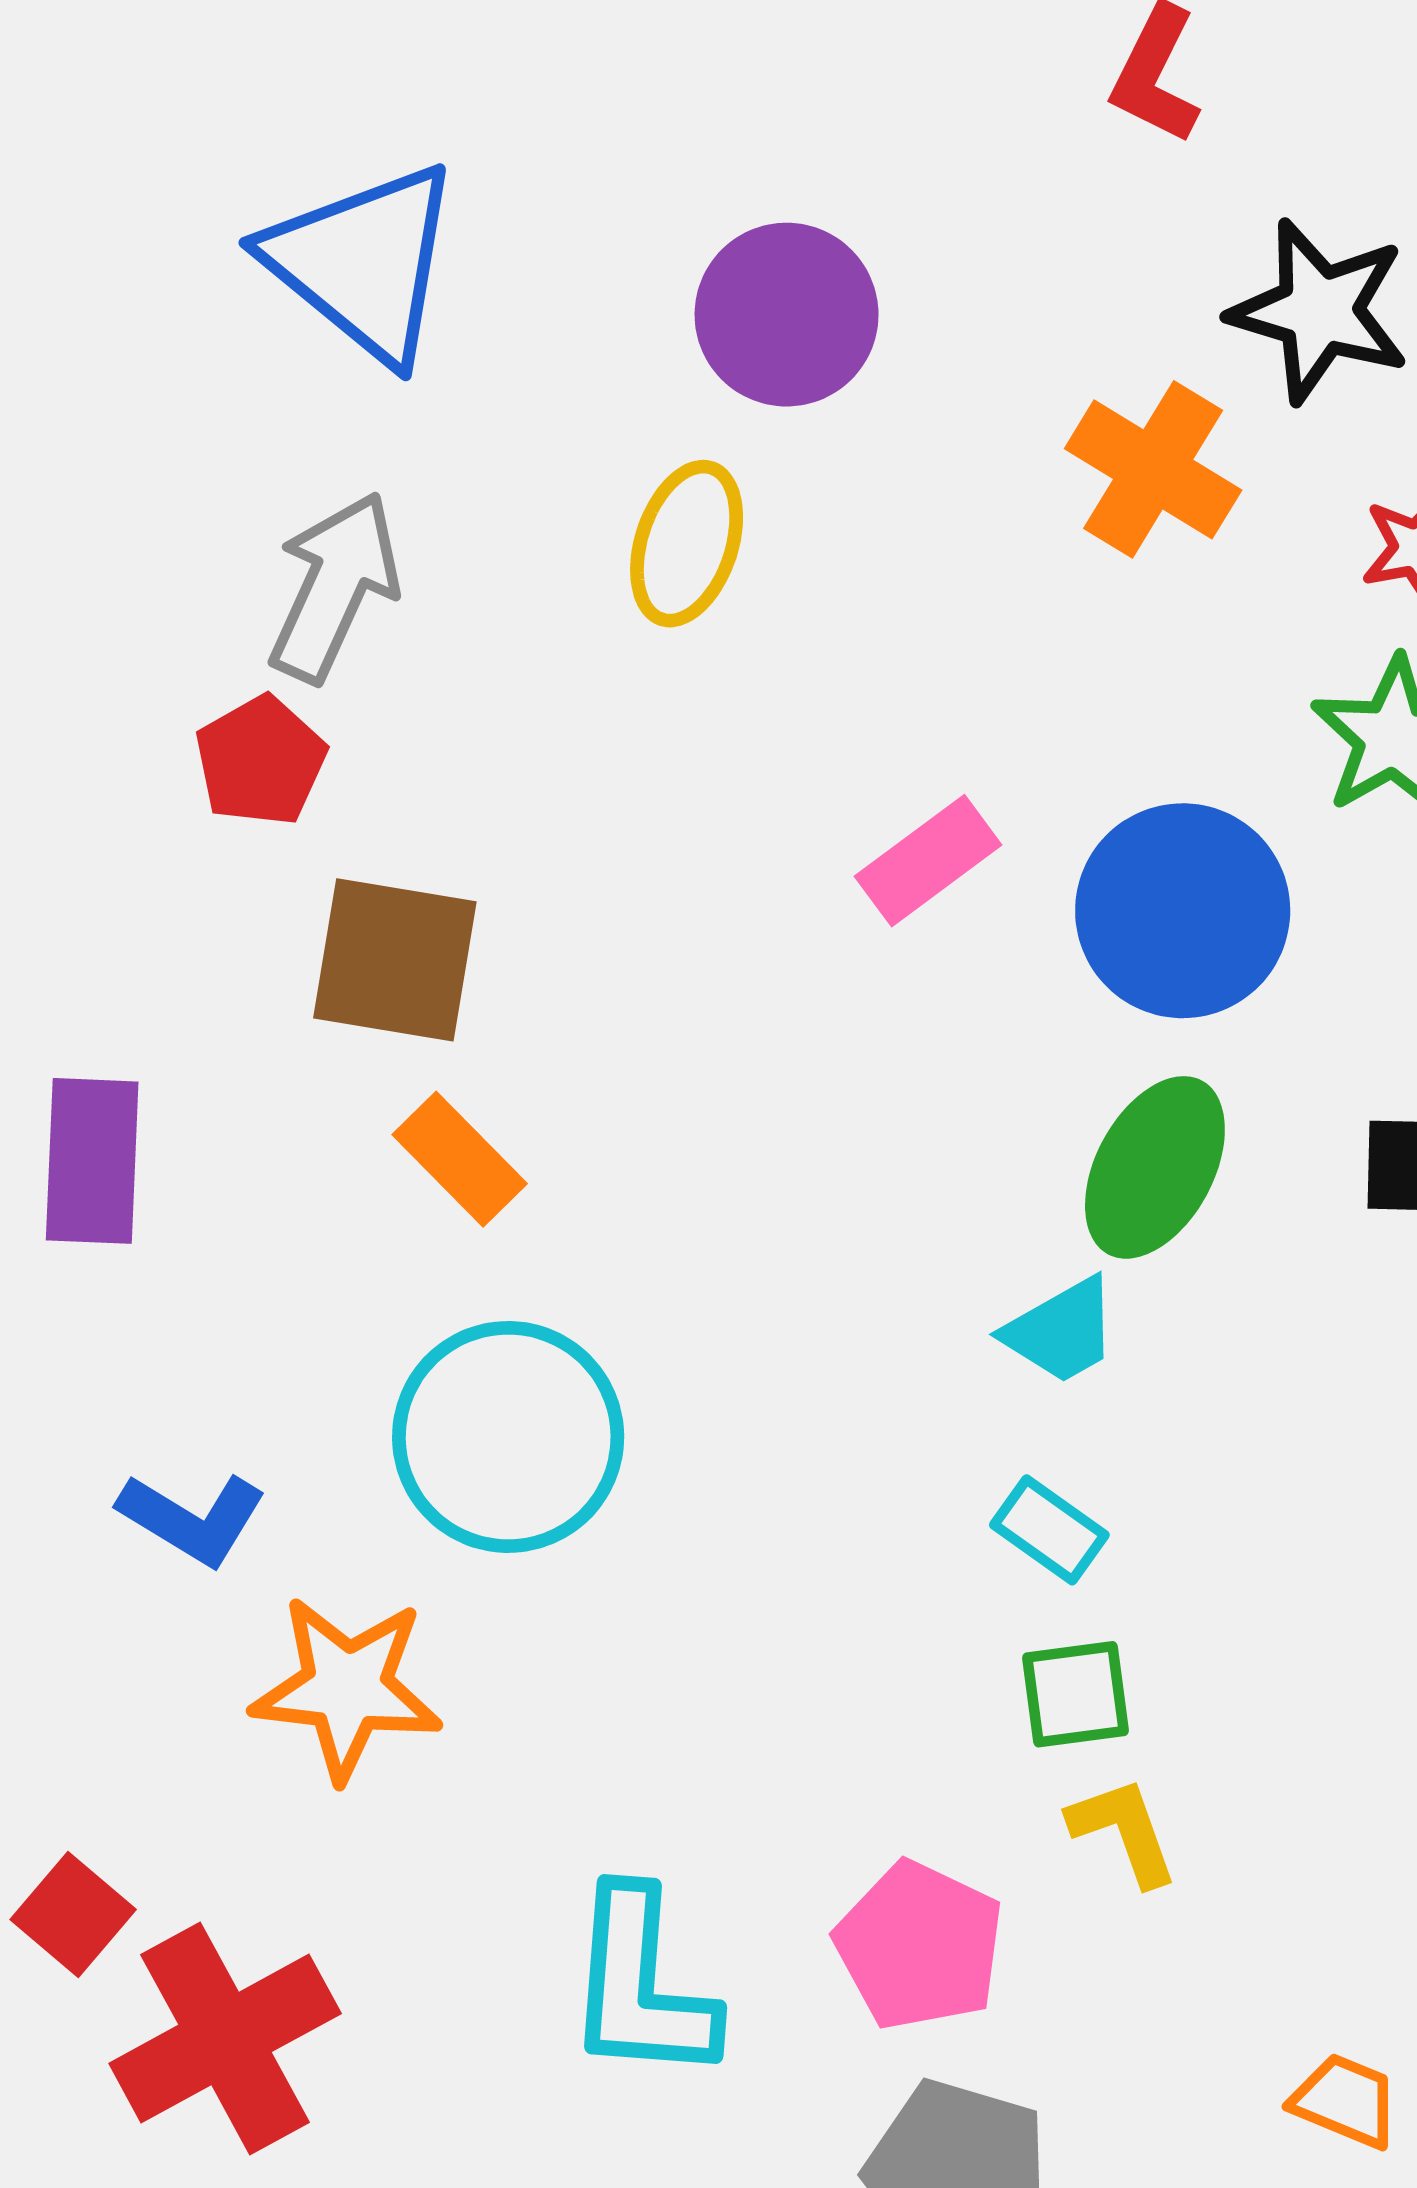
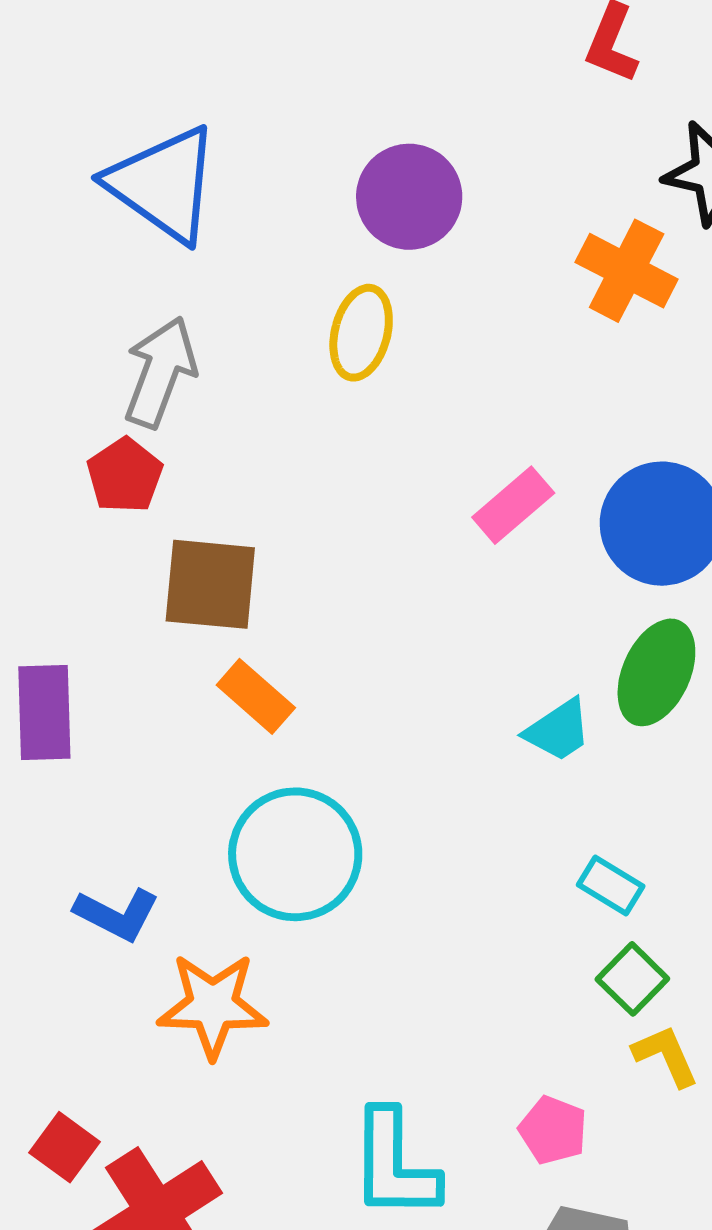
cyan trapezoid: (1061, 1331) -> (558, 730), moved
green square: (1076, 1694) -> (632, 979), turned -34
pink pentagon: (920, 1946) -> (553, 1130), size x0.7

